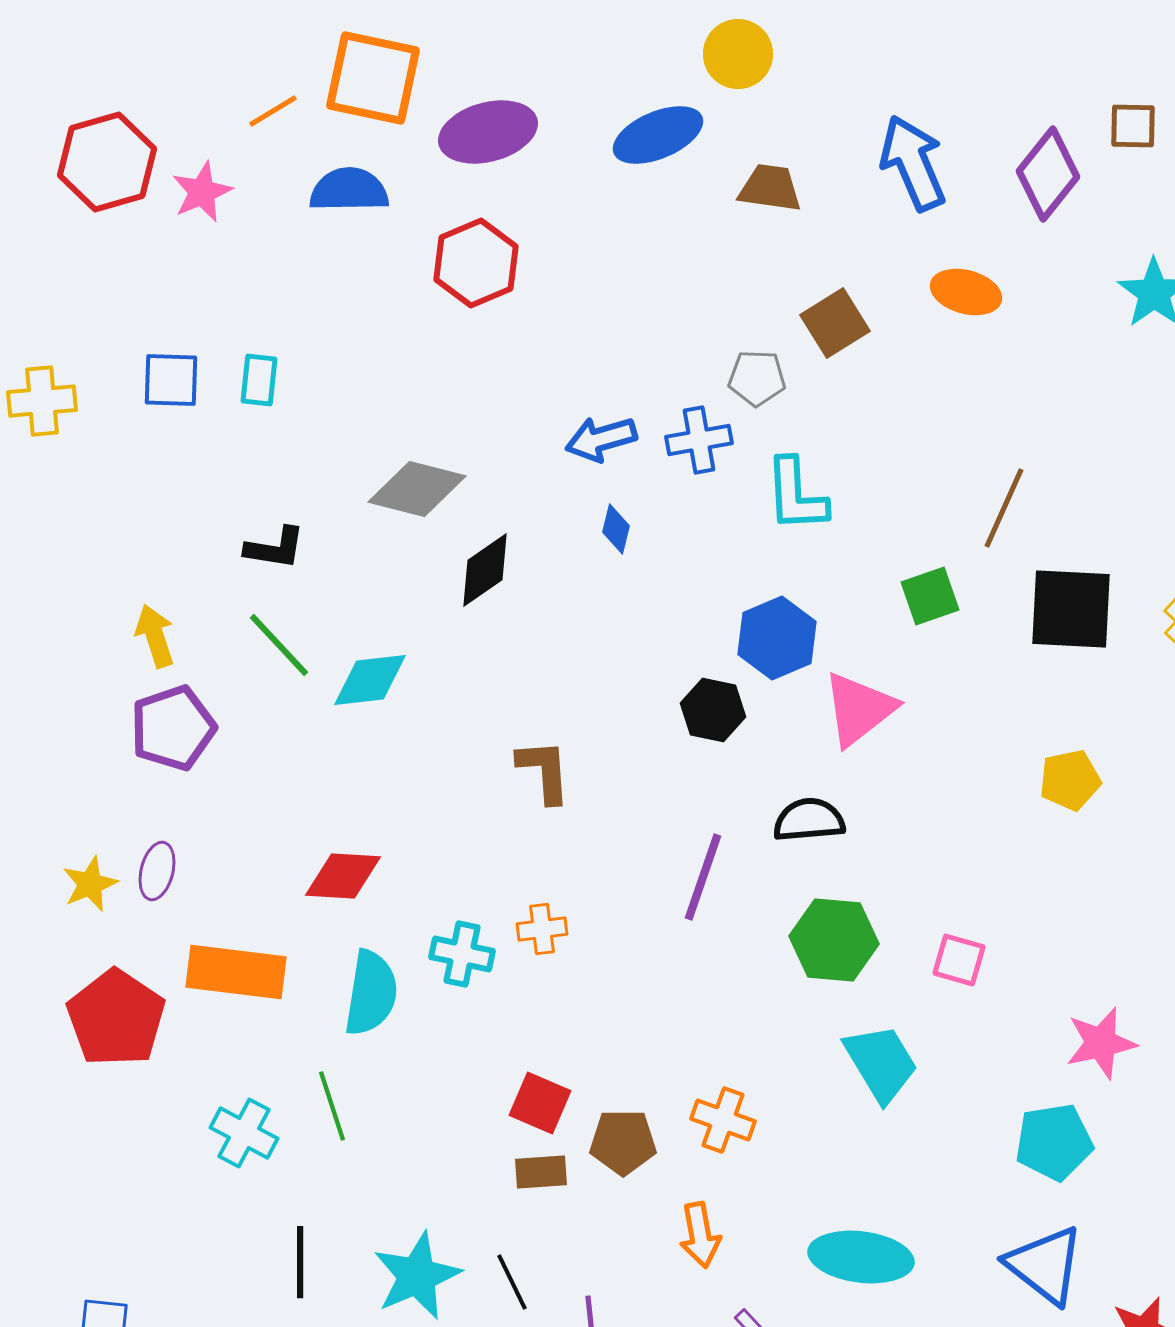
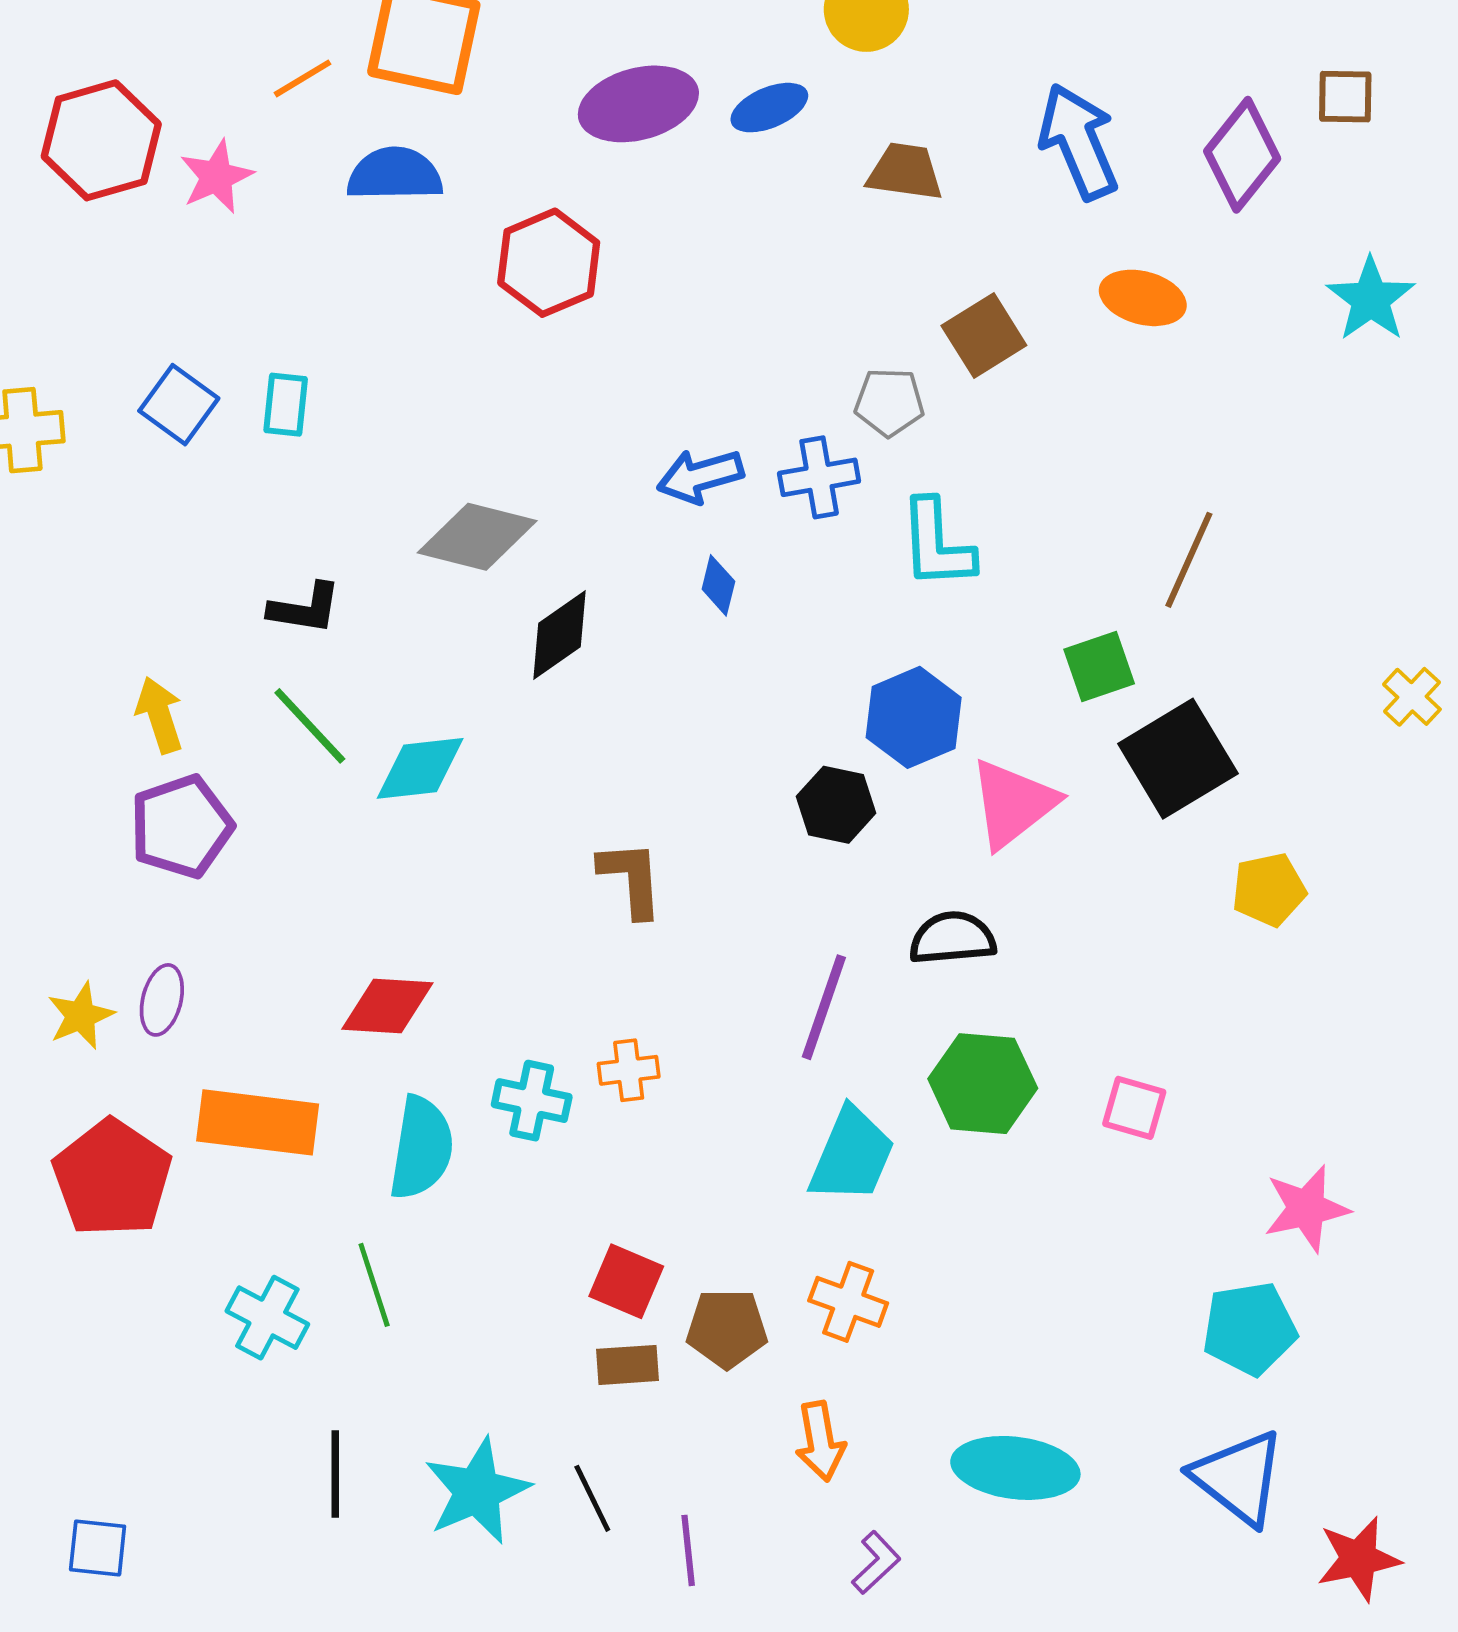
purple ellipse: (488, 132) -> (638, 104), moved
blue ellipse: (658, 135) -> (769, 108), size x0.7
blue square: (171, 380) -> (179, 405), turned 34
black square: (1071, 609) -> (1178, 759), moved, turned -34
cyan trapezoid: (881, 1063) -> (852, 1155), moved, turned 54

